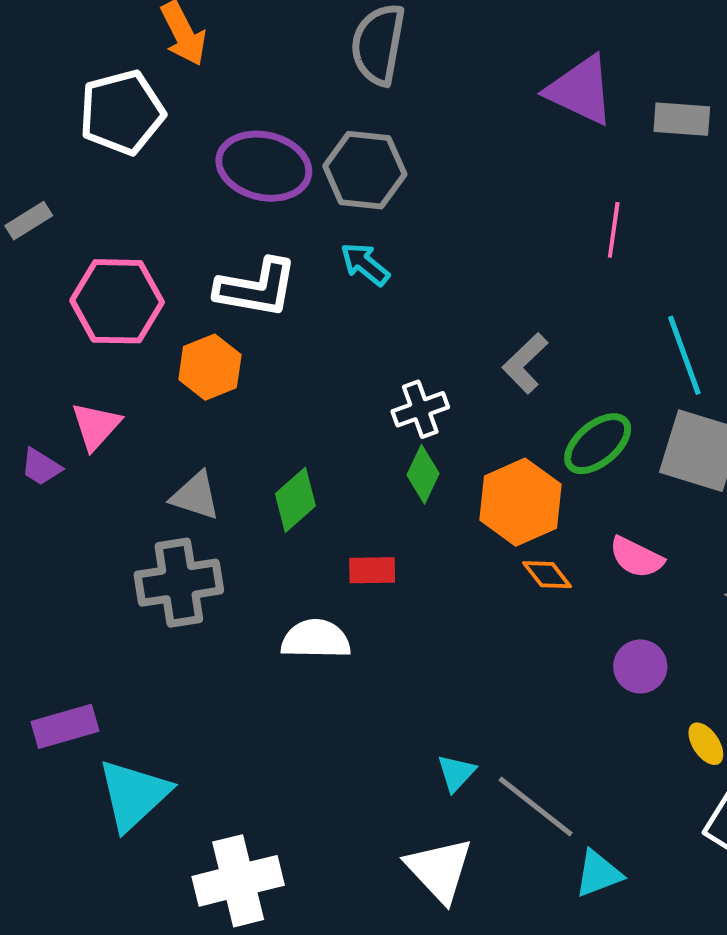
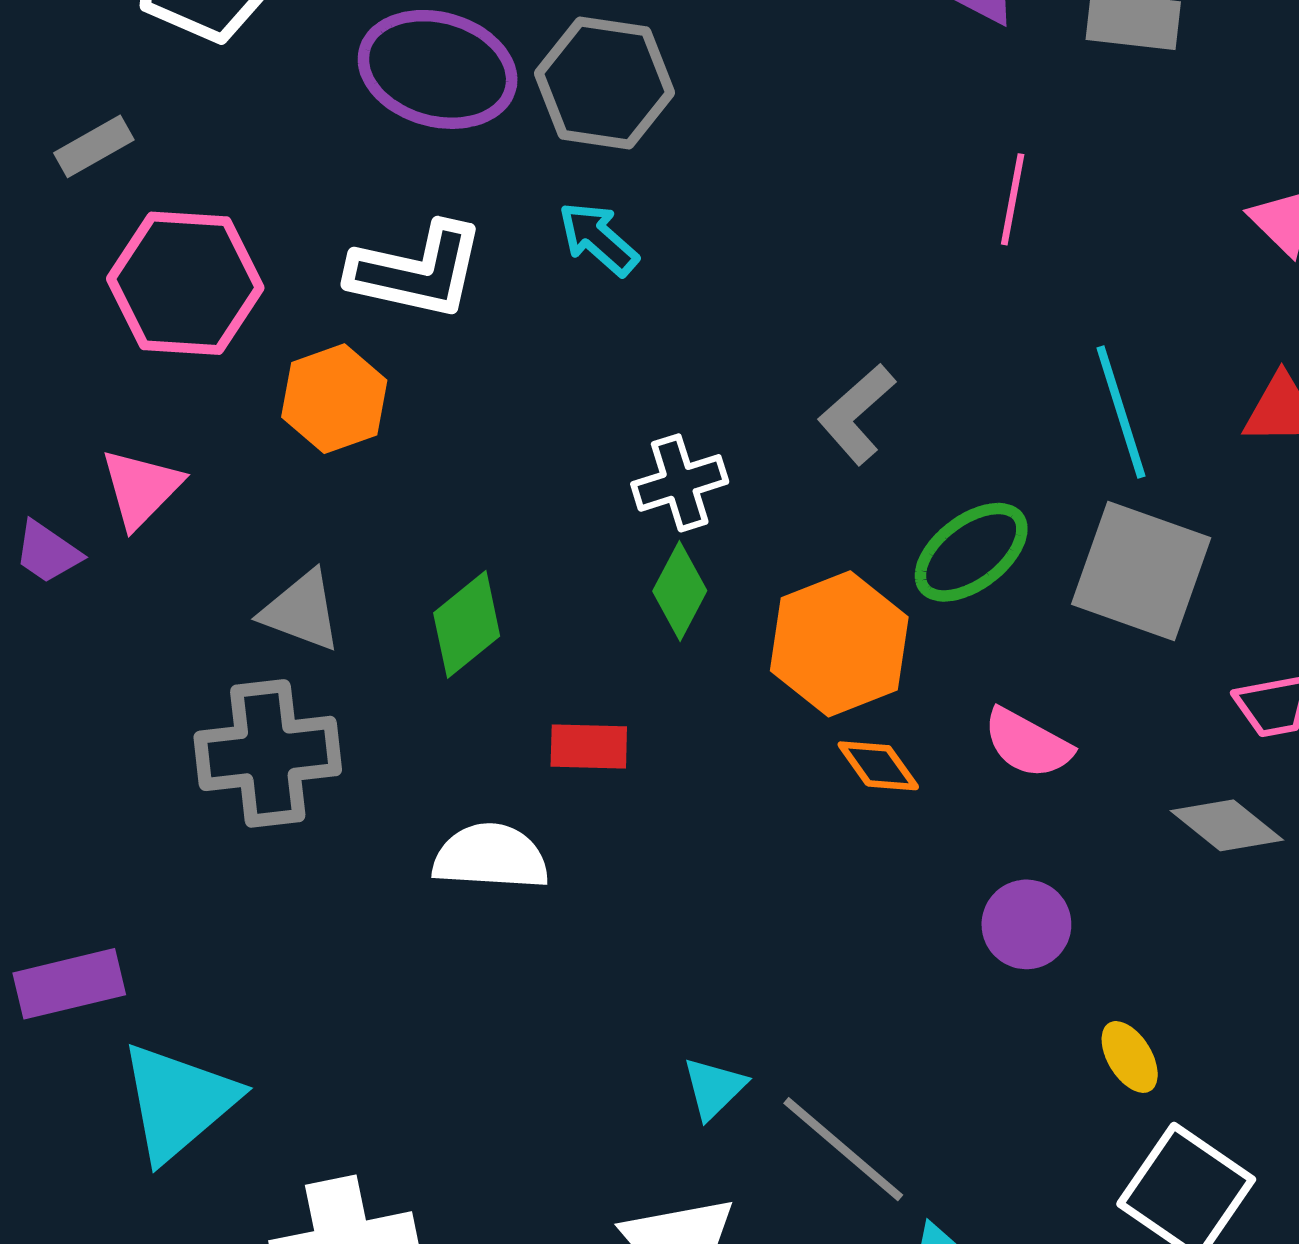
gray rectangle: (29, 221) -> (94, 146), moved

